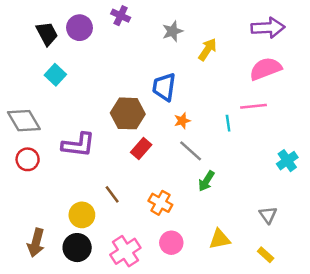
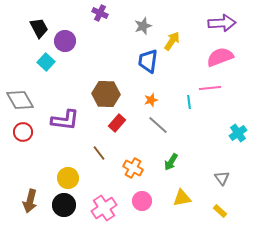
purple circle: (80, 28) -> (65, 41), moved
blue trapezoid: (164, 87) -> (148, 61), moved
green arrow: (206, 181) -> (171, 162), moved
brown line: (112, 194) -> (99, 153), moved

